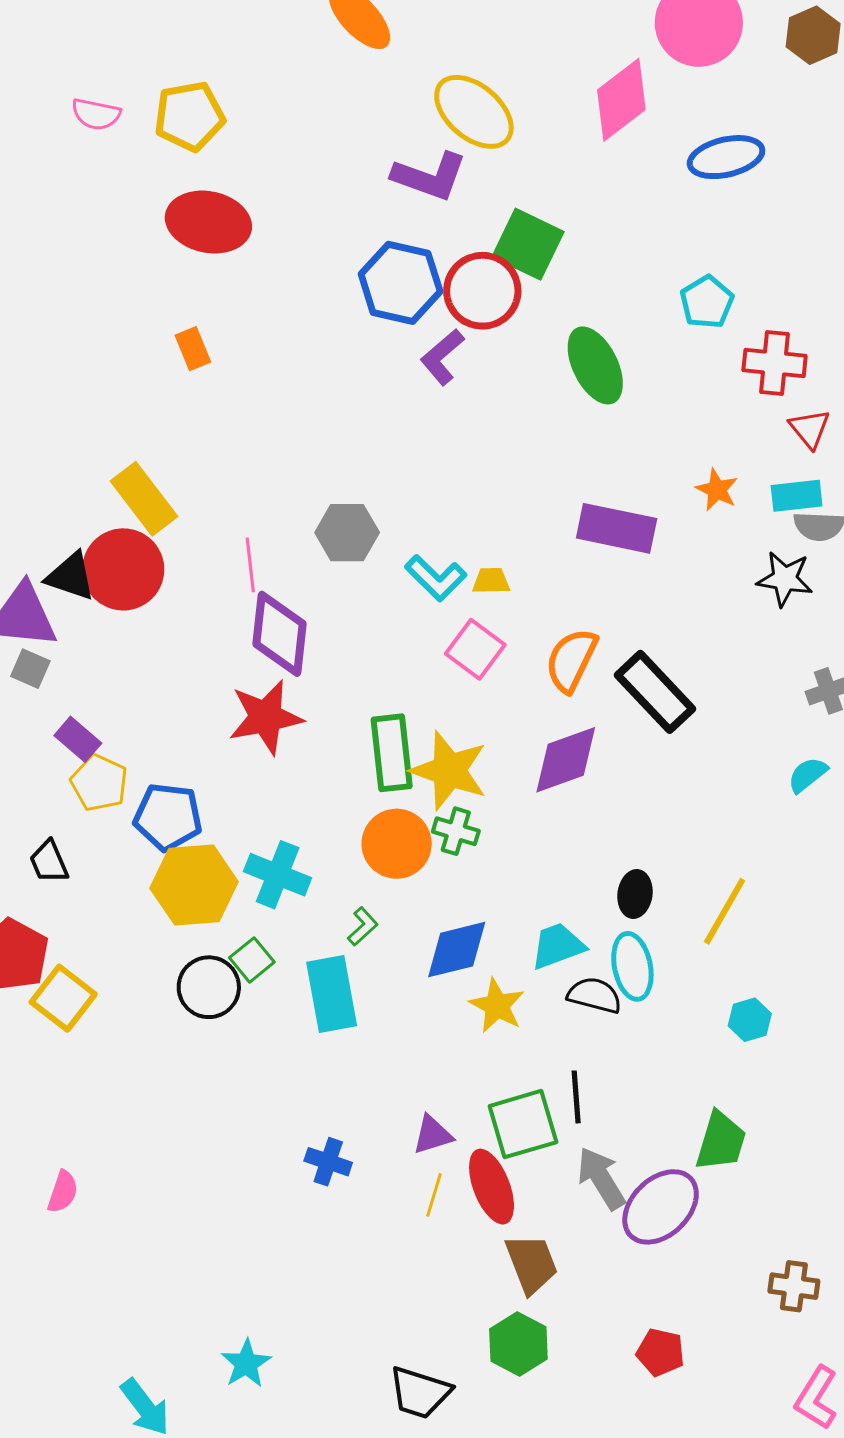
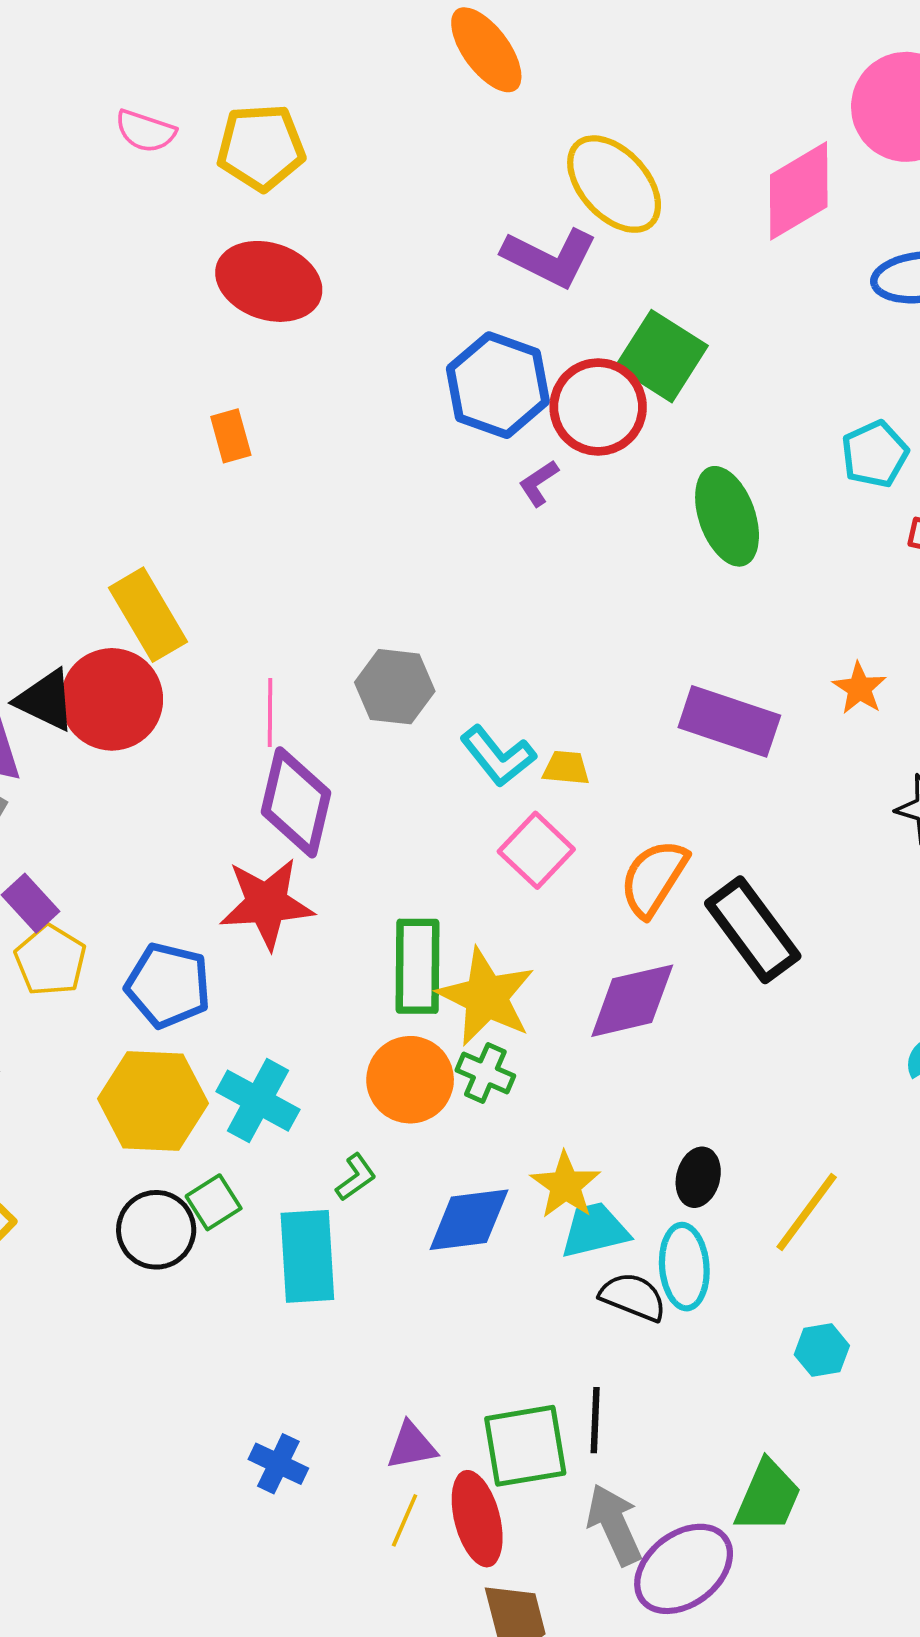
purple L-shape: (442, 357) -> (539, 483), size x0.7
blue pentagon: (168, 817) -> (168, 985), moved
yellow star: (497, 1006) -> (565, 1185), moved

